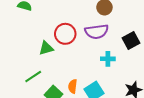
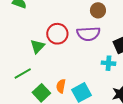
green triangle: (46, 48) -> (37, 46), turned -35
cyan cross: (108, 59) -> (109, 63), moved

